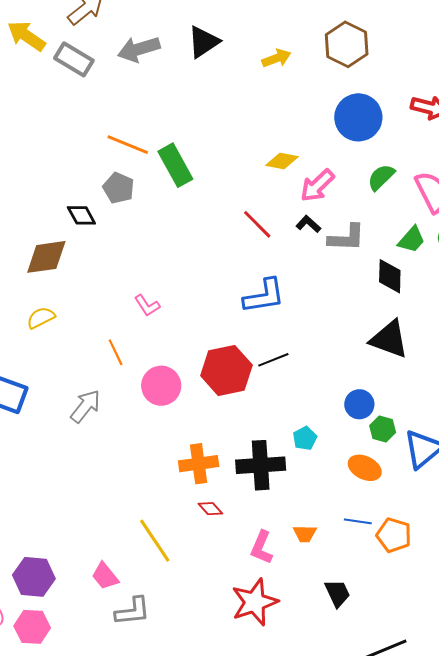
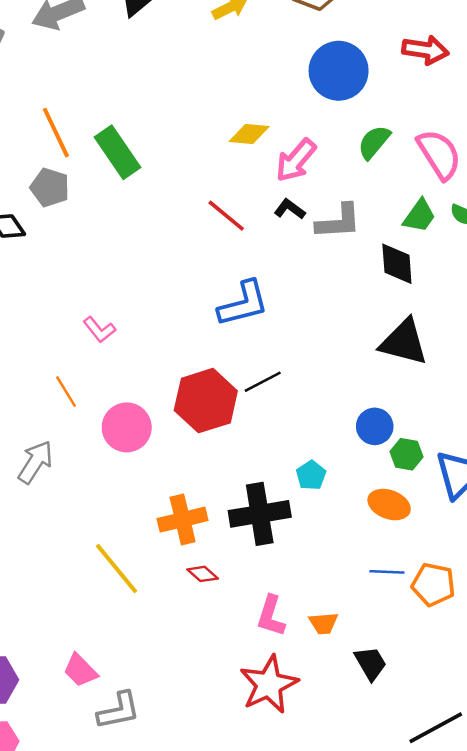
orange line: (128, 145) -> (56, 133), turned 48
orange trapezoid: (305, 534) -> (323, 623), moved
yellow line: (155, 541) -> (116, 569), moved

